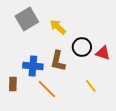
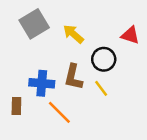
red triangle: (103, 53) -> (130, 35), moved
yellow line: (91, 86) -> (101, 88), moved

